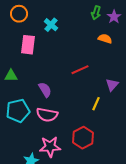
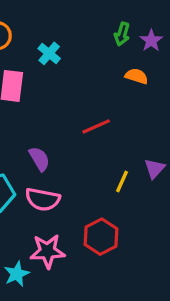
purple triangle: (112, 85) -> (154, 169), moved

